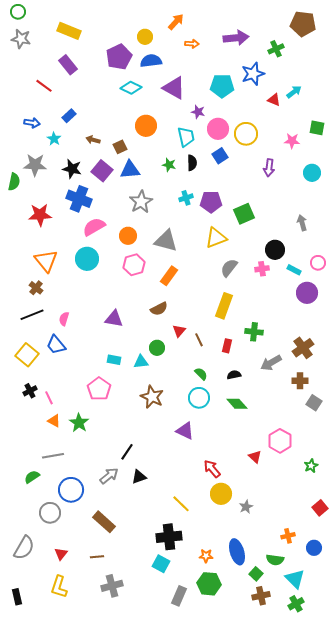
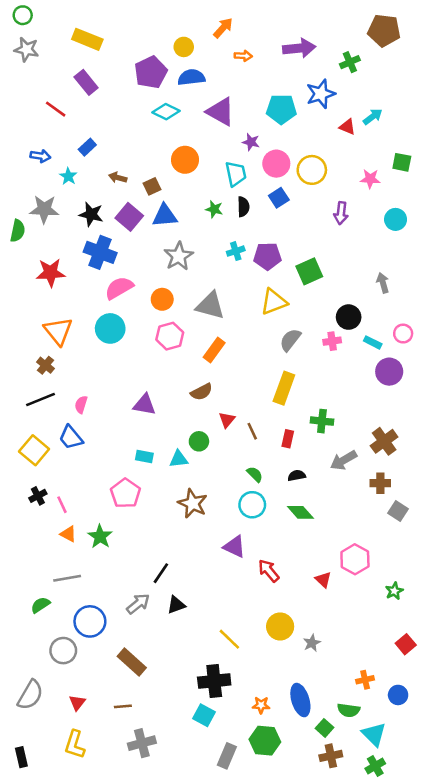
red arrow: (212, 469) -> (269, 571), moved

